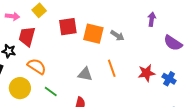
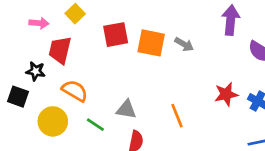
purple arrow: (152, 19) -> (231, 20), size x1.5
orange line: (112, 68) -> (177, 116), moved
gray triangle: (85, 74) -> (126, 109), moved

